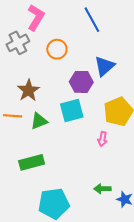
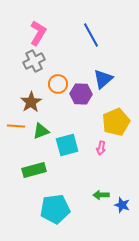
gray cross: (18, 43) -> (34, 61), moved
orange circle: (57, 49) -> (58, 84), moved
cyan square: (72, 111) -> (67, 145), moved

